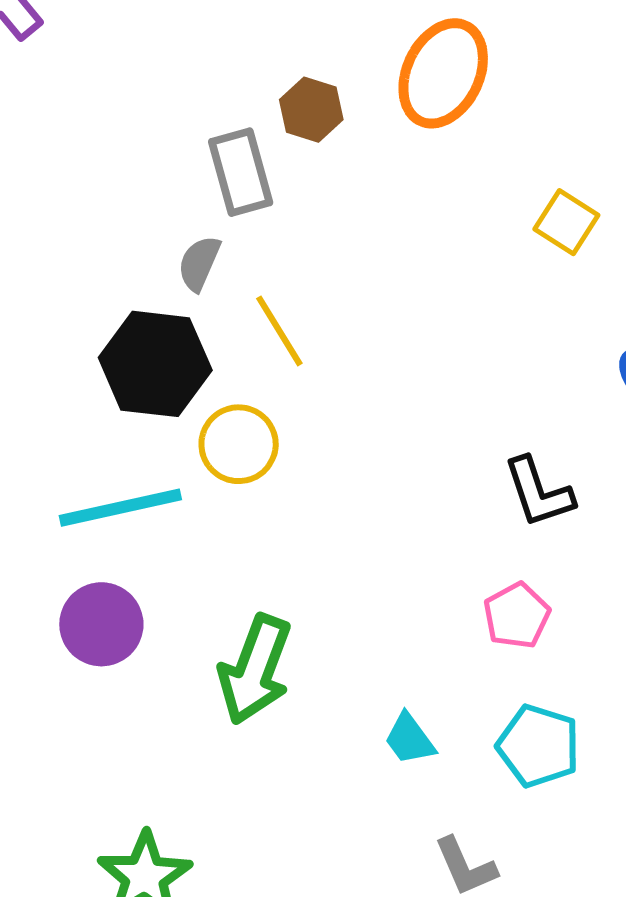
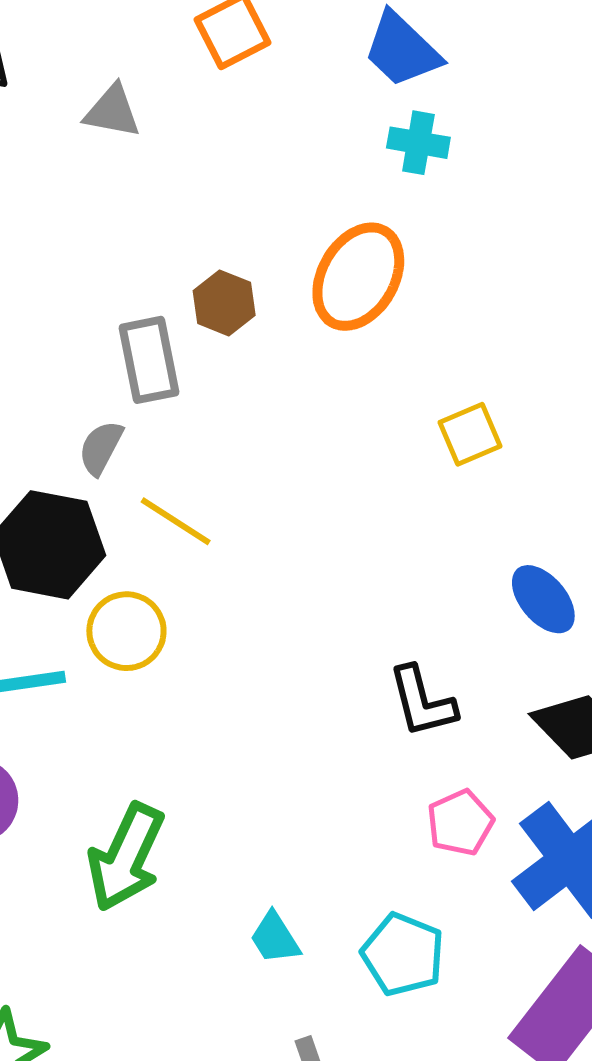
yellow square: (566, 222) -> (470, 434), turned 30
yellow line: (279, 331) -> (176, 521), turned -30
pink pentagon: (517, 616) -> (460, 823), moved

